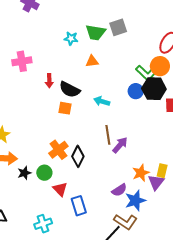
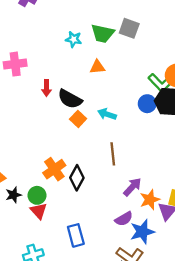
gray square: (118, 27) -> (129, 28), turned 36
orange square: (65, 108) -> (78, 119), moved, turned 32
purple arrow: (120, 145) -> (132, 187), moved
red triangle: (60, 189) -> (39, 211), moved

